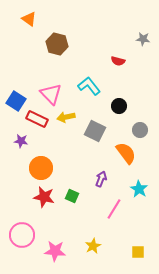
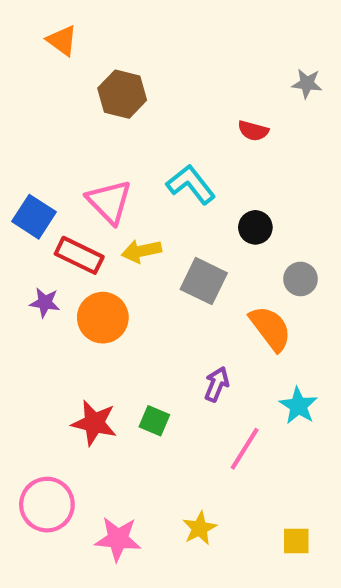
orange circle: (41, 168) -> (103, 318), moved

